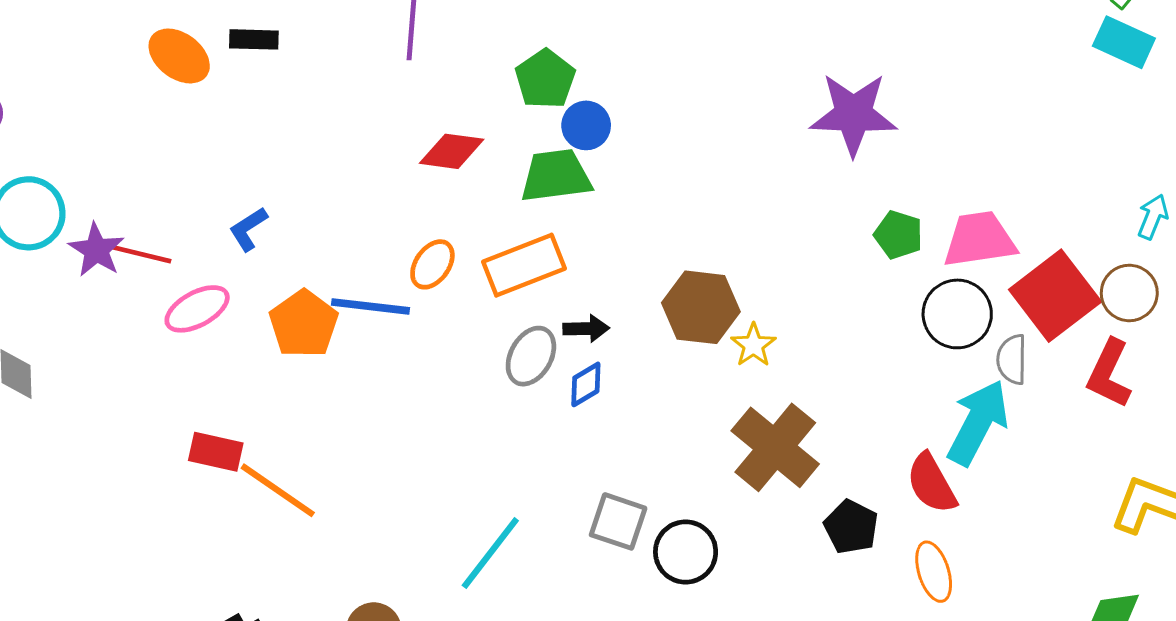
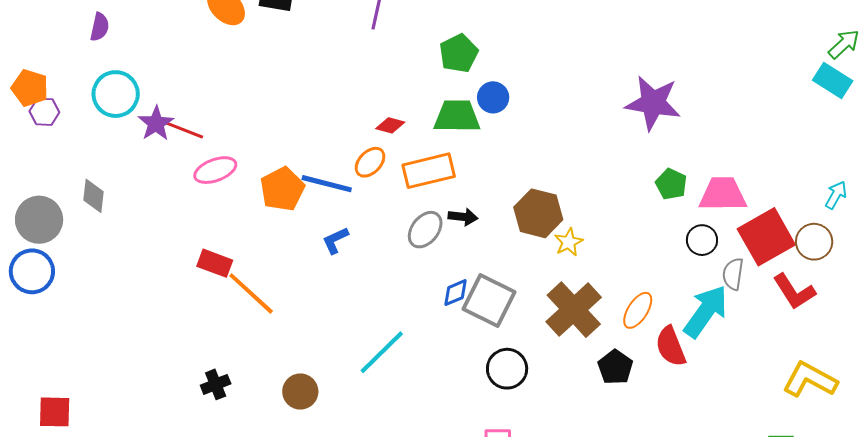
blue circle: (586, 125) -> (493, 97), moved
red diamond: (452, 151) -> (390, 125), moved, size x0.7
blue L-shape: (248, 229) -> (335, 240), moved
black circle: (957, 314) -> (702, 240), size x0.7
red L-shape: (1109, 374) -> (794, 292), turned -66
blue diamond: (586, 384) -> (455, 293), moved
gray square: (618, 521) -> (489, 301), moved, size x1.4
orange ellipse: (934, 572) -> (638, 310), moved, turned 42

